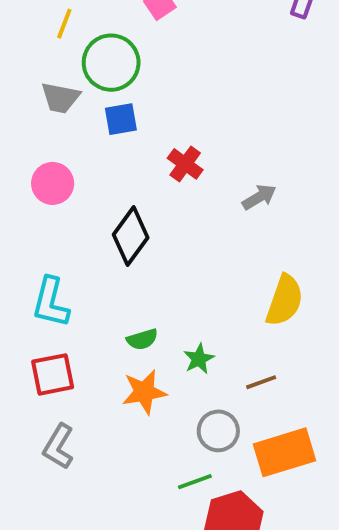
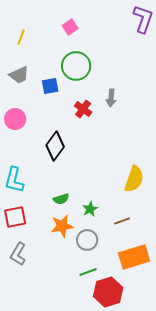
green circle: (111, 63) -> (76, 66), moved
gray trapezoid: (60, 98) -> (19, 75), turned -35
gray arrow: (259, 197) -> (111, 98), moved, turned 126
gray circle: (218, 431) -> (87, 240), moved

